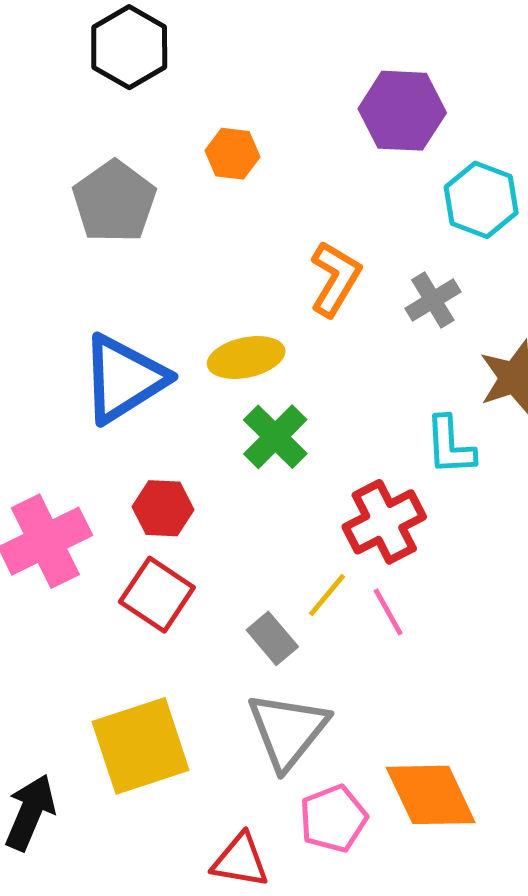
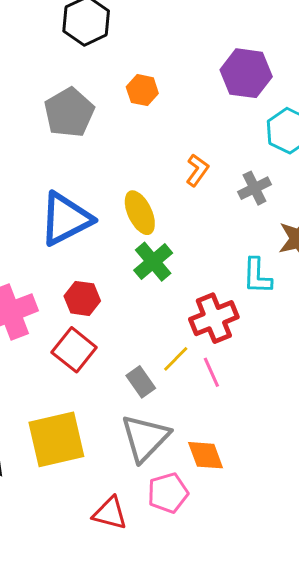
orange L-shape: (335, 279) -> (197, 170), size x0.7
yellow ellipse: (246, 357) -> (140, 213), turned 72
orange diamond: (431, 795) -> (206, 455), moved, size x0.7

